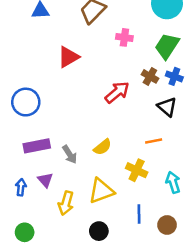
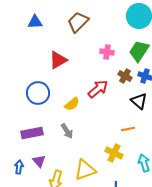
pink cross: (124, 37) -> (107, 52), moved
blue circle: (26, 102) -> (38, 93), moved
yellow semicircle: (102, 147) -> (72, 104), moved
gray arrow: (70, 154) -> (67, 131), moved

